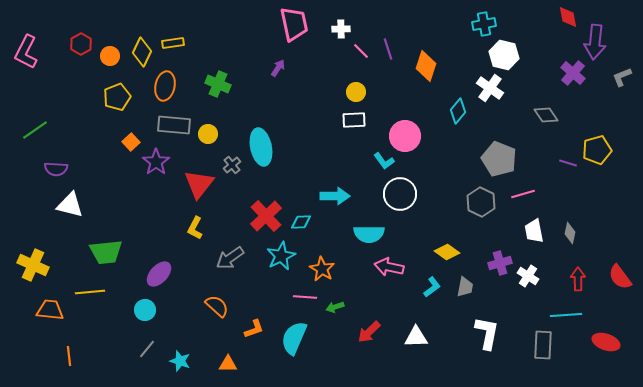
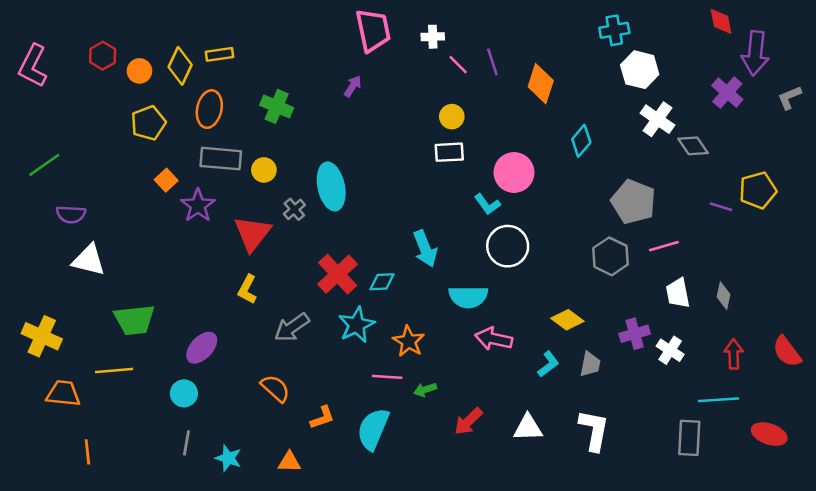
white cross: (490, 88) -> (657, 119), moved
cyan arrow: (335, 196) -> (425, 249), turned 68
white L-shape: (487, 333) -> (594, 430), moved
gray line: (147, 349) -> (186, 443), turned -30

